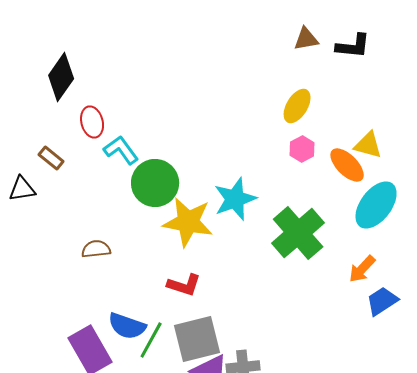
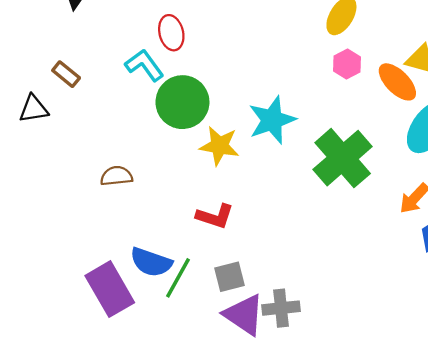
red ellipse: (92, 122) -> (171, 33), moved
yellow star: (188, 222) -> (219, 146), size x0.7
gray square: (197, 339) -> (229, 277), size x0.6

